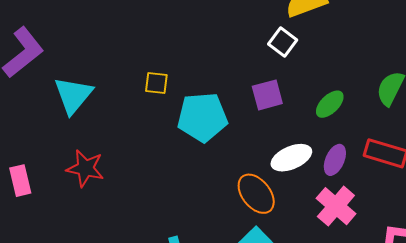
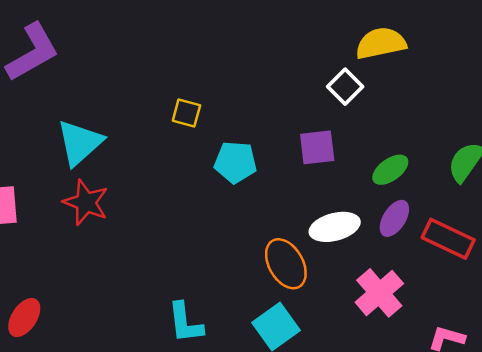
cyan triangle: (73, 95) -> (80, 143), moved
cyan pentagon: (202, 117) -> (235, 162), size x0.7
purple ellipse: (335, 160) -> (394, 218), moved

